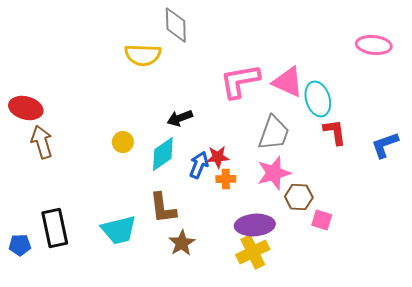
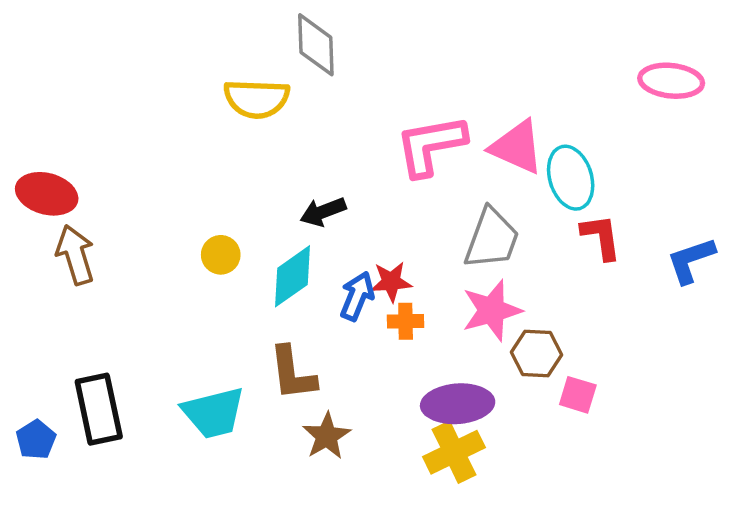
blue pentagon: (20, 245) -> (36, 440), turned -30

